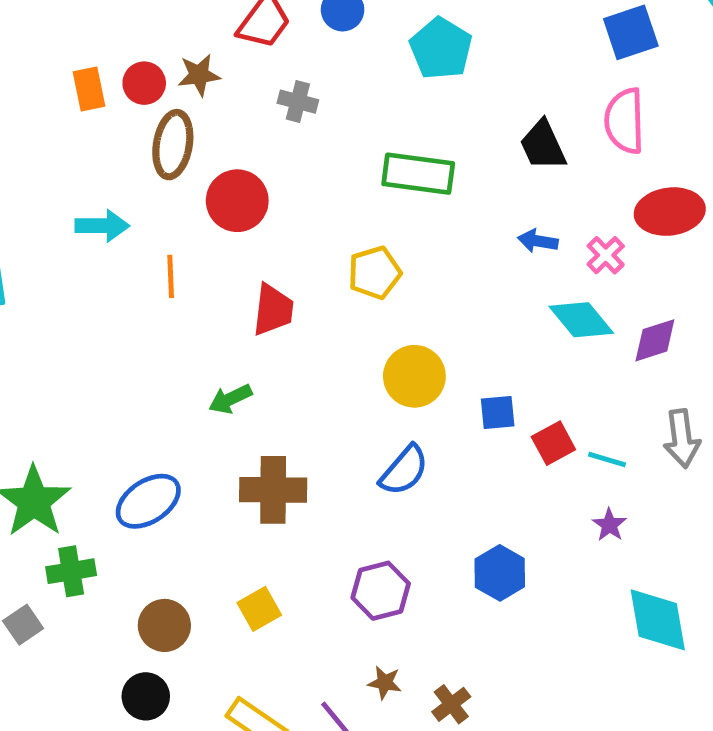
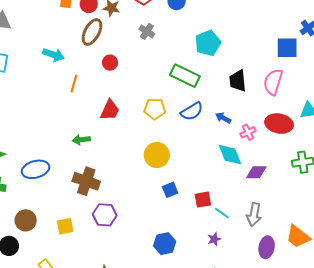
cyan pentagon: (441, 49) -> (208, 43), moved
red circle: (237, 201) -> (110, 63), size x0.6
blue square: (498, 413) -> (170, 190), moved, turned -35
blue semicircle: (404, 470) -> (192, 111), moved
purple hexagon: (381, 591) -> (105, 215), moved

